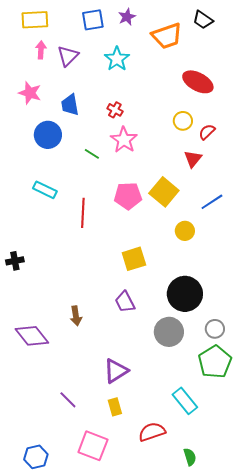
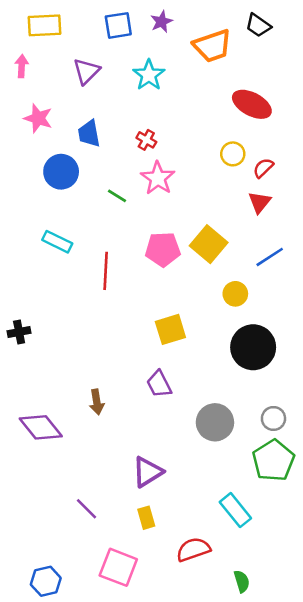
pink arrow: (41, 50) -> (22, 66), moved
red triangle: (193, 159) -> (259, 202), moved
black circle: (185, 294) -> (253, 347), moved

